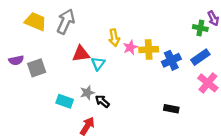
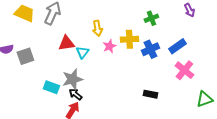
green cross: (200, 28) -> (151, 18), moved, turned -32
pink star: (130, 47) -> (109, 46), moved
gray star: (87, 93) -> (72, 79), size x1.5
black arrow: (102, 101) -> (75, 94), moved

